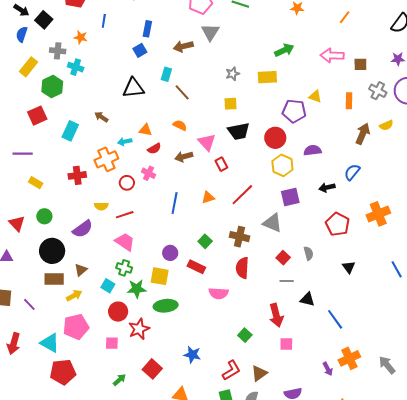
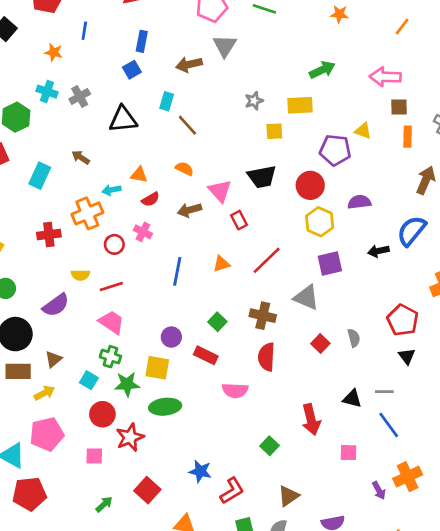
gray cross: (58, 51) -> (80, 96), moved, turned -35
brown square: (360, 64) -> (399, 107), moved
yellow square: (230, 104) -> (274, 131), moved
blue semicircle: (352, 172) -> (412, 231), size x1.4
red pentagon: (338, 224) -> (403, 320), moved
gray line: (287, 281) -> (384, 392), moved
pink square: (286, 344) -> (348, 453), moved
red L-shape: (231, 370) -> (232, 491), moved

